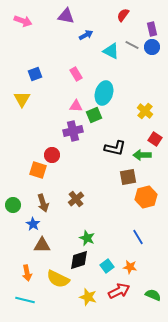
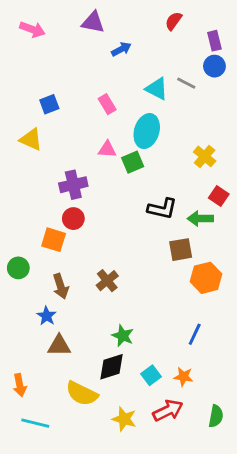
gray line: (132, 45) -> (186, 83), moved
cyan triangle: (111, 51) -> (157, 89), moved
yellow triangle: (22, 99) -> (31, 139), turned -36
purple cross: (73, 131) -> (73, 185), moved
green circle: (13, 205) -> (18, 268), moved
blue line: (138, 237) -> (195, 334), turned 56
orange arrow: (27, 273) -> (20, 385), moved
green semicircle: (153, 295) -> (216, 416), turned 77

